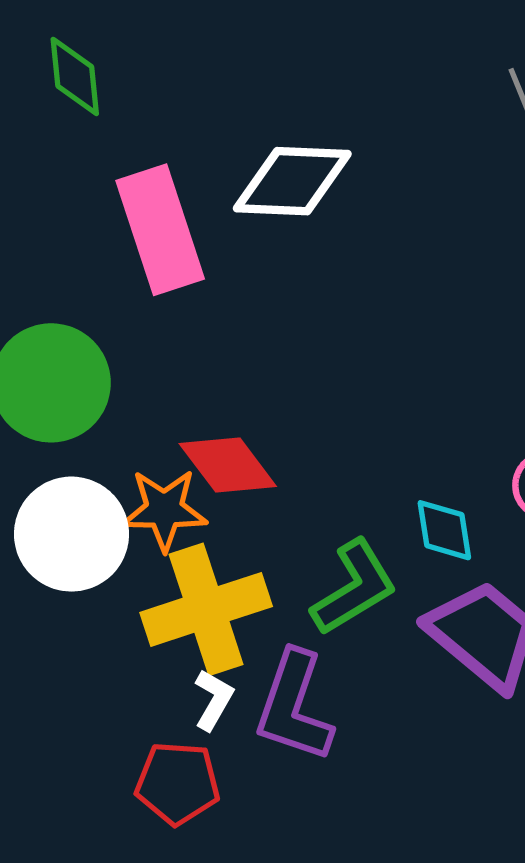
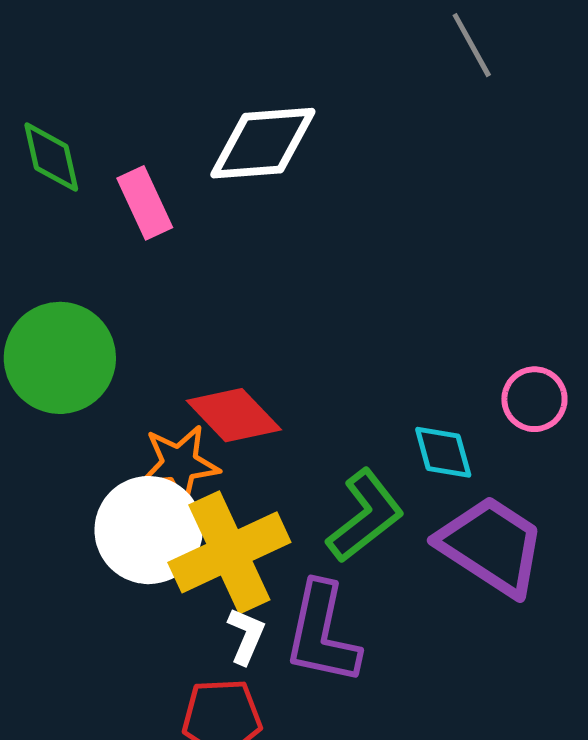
green diamond: (75, 76) -> (51, 157), moved
pink rectangle: (160, 230) -> (145, 203), size x0.6
white circle: (72, 534) -> (149, 530), moved

